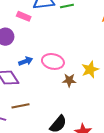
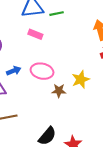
pink rectangle: (24, 16) -> (35, 34), moved

